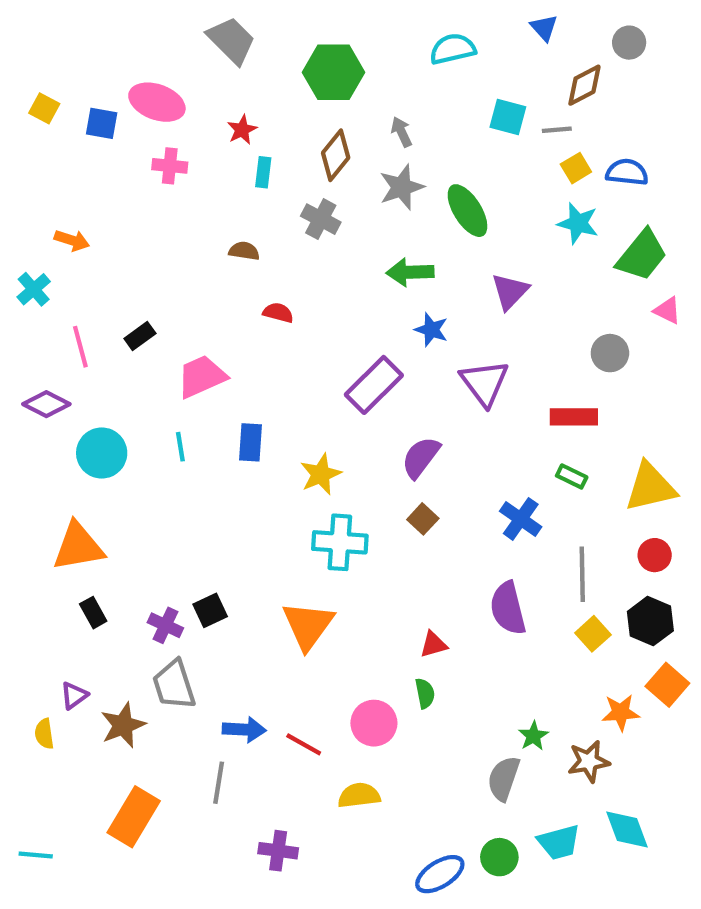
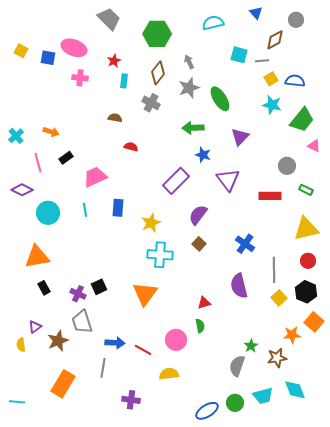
orange arrow: (72, 240) -> (51, 132), moved
green rectangle: (572, 476) -> (306, 190), moved

